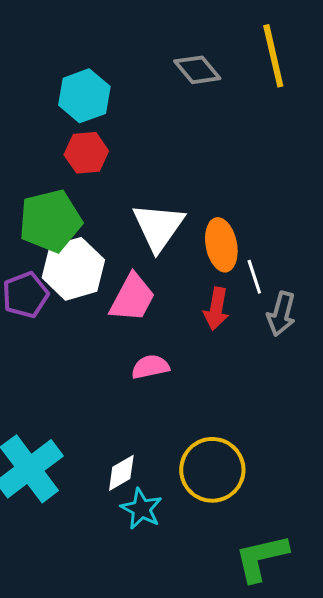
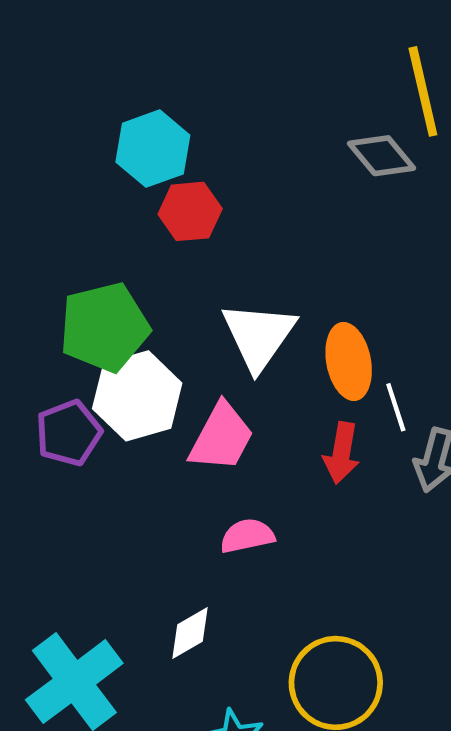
gray diamond: (197, 70) -> (381, 156), moved
red hexagon: (86, 153) -> (190, 211), moved
white diamond: (121, 473) -> (190, 633), moved

